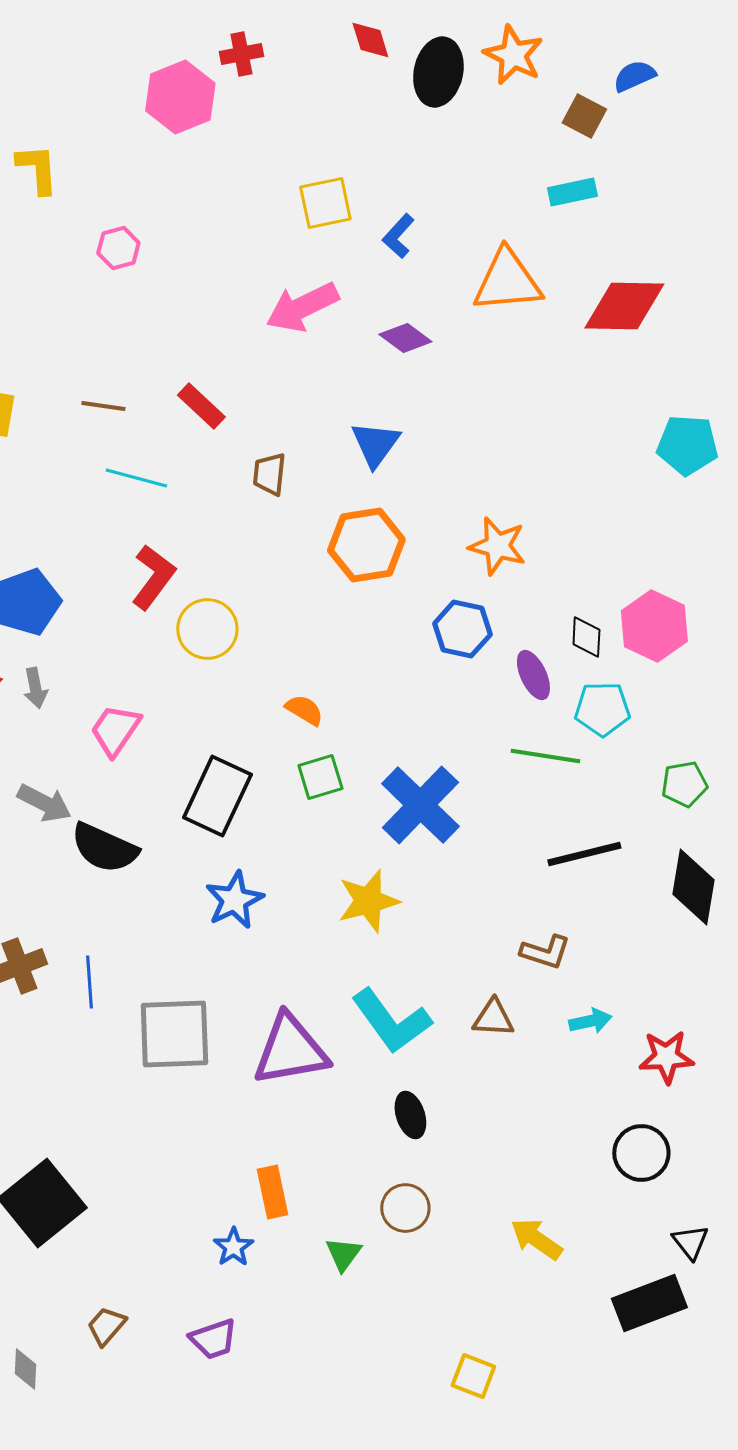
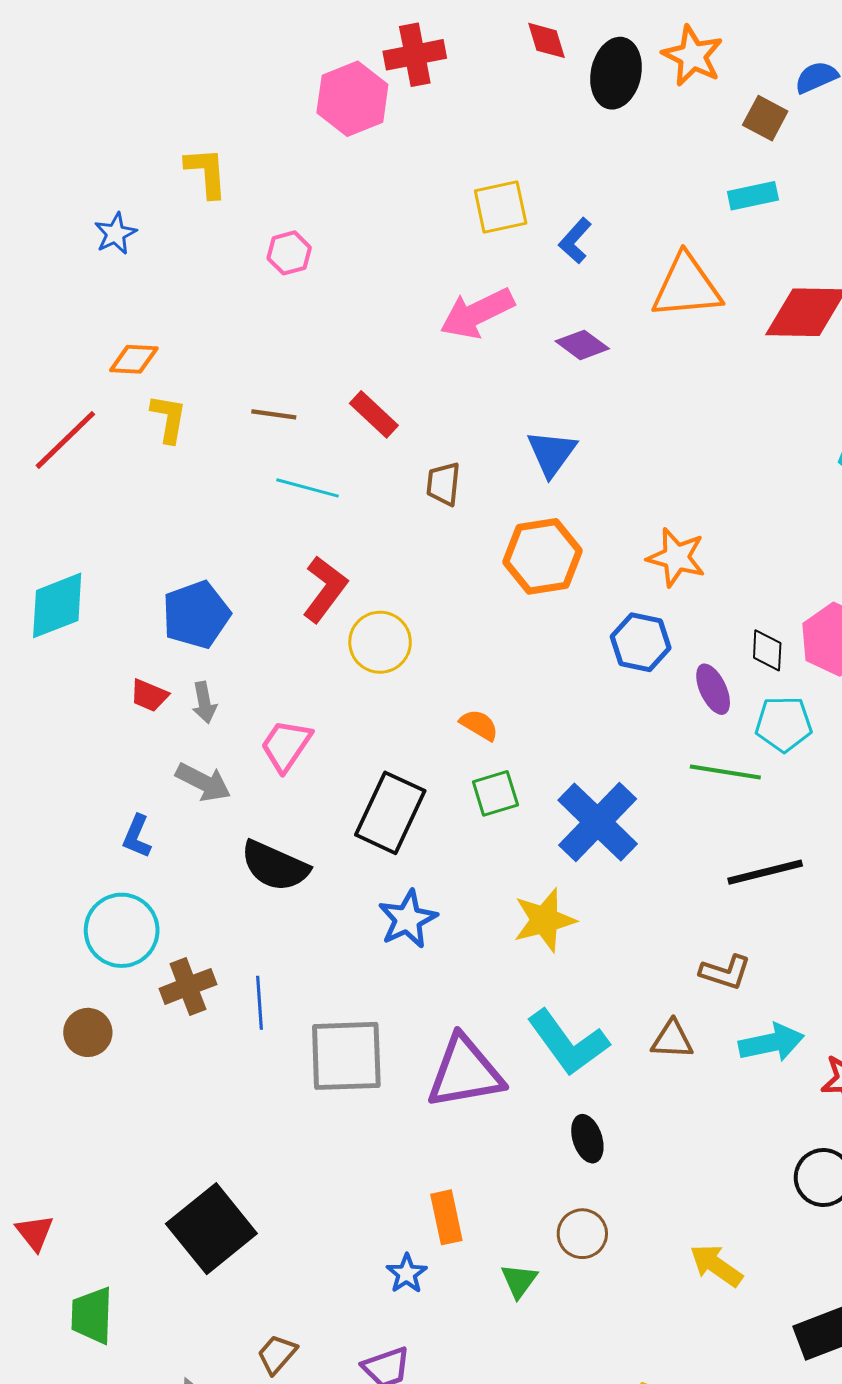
red cross: (241, 54) -> (415, 55), size x1.4
gray arrow: (44, 803) -> (203, 782), moved
cyan arrow: (590, 1021) -> (771, 1043), size x1.5

